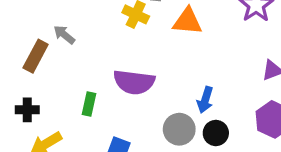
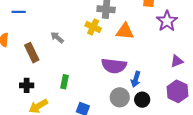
gray arrow: (64, 35) -> (57, 37), moved
brown rectangle: (36, 56) -> (32, 53), turned -54
purple semicircle: (134, 82) -> (114, 66), moved

